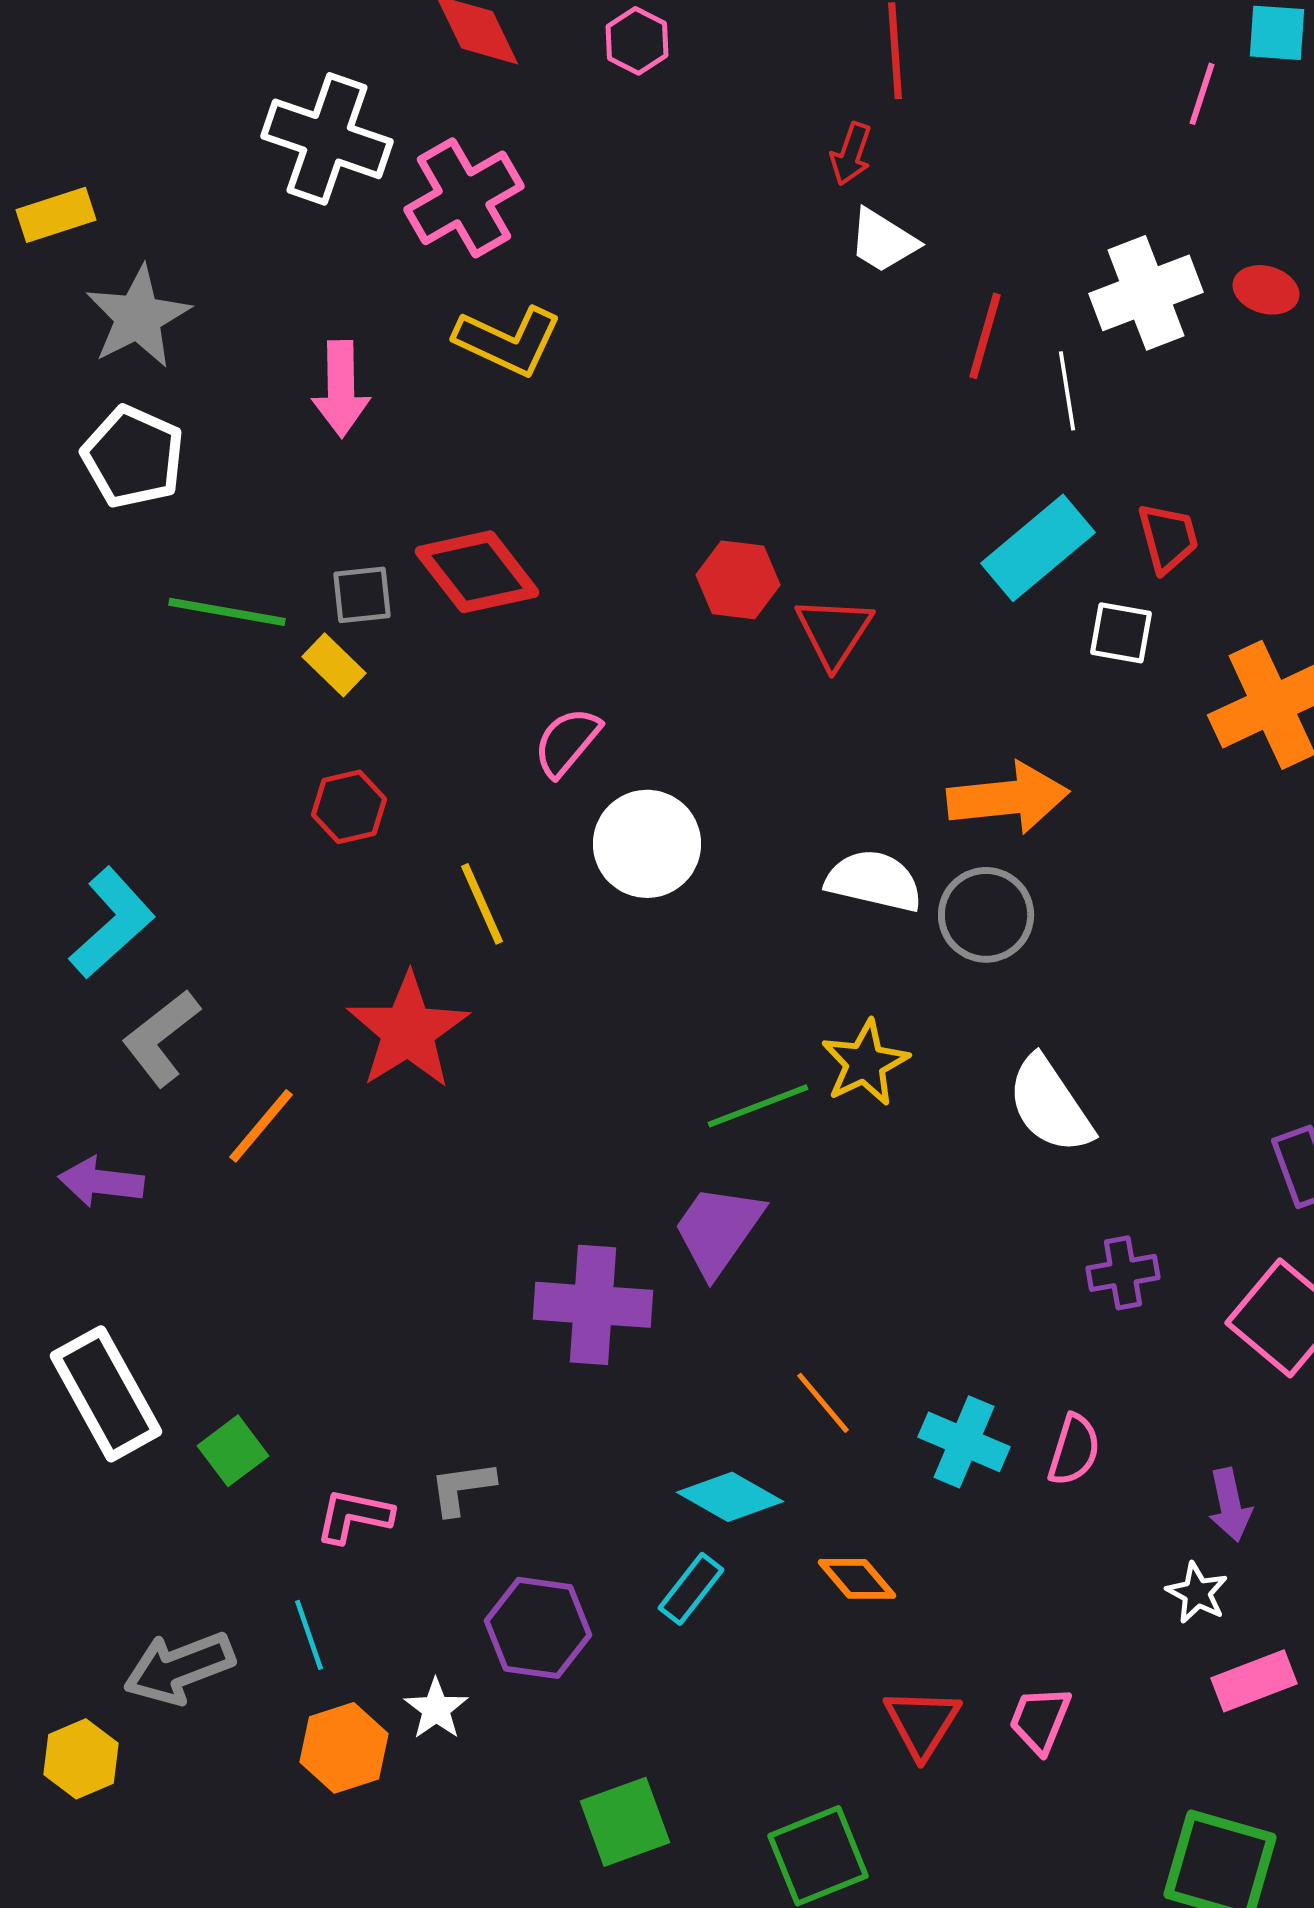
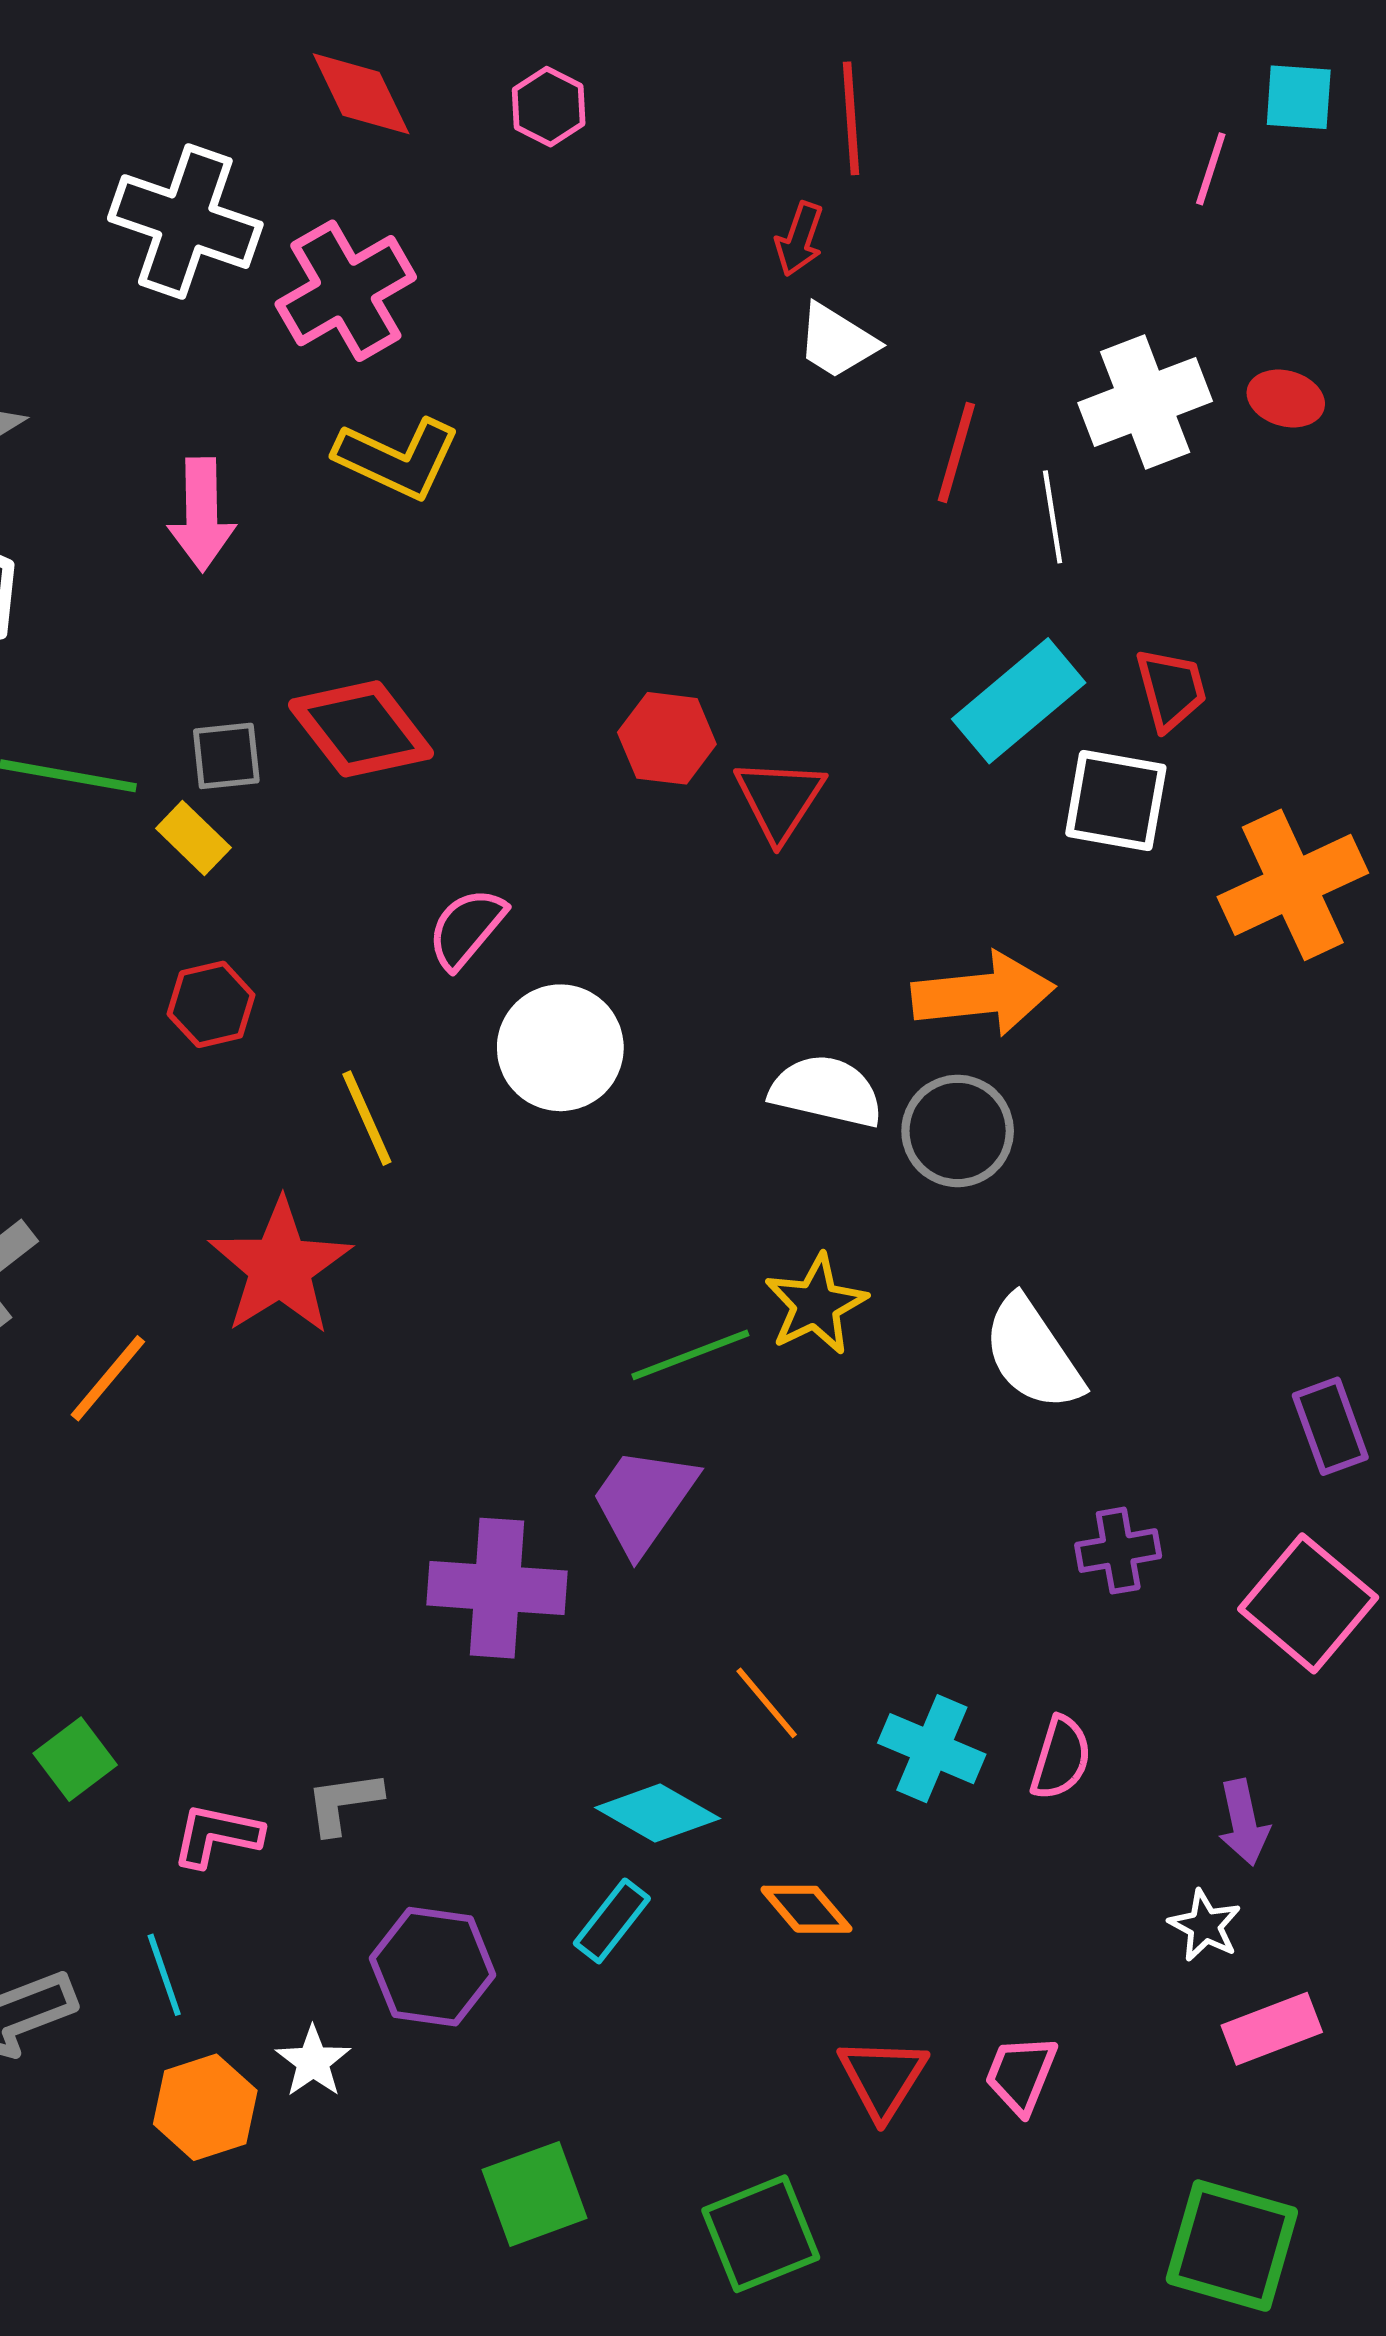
white square: (1121, 633) -> (1116, 800), size x1.4

